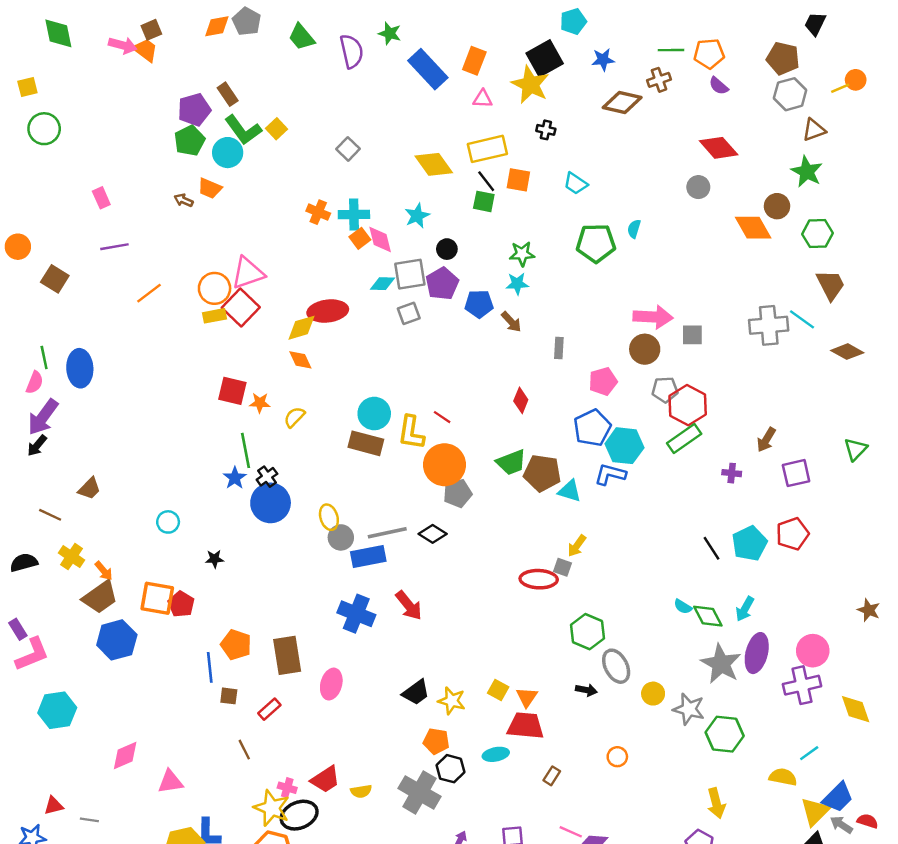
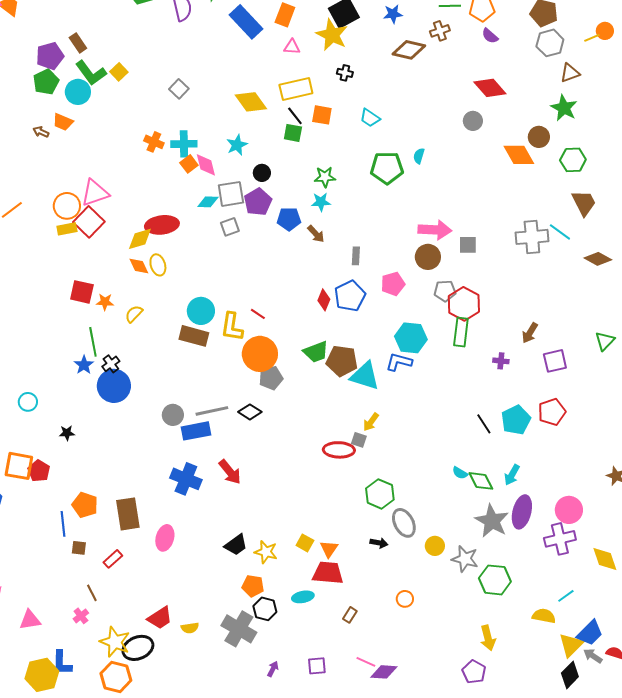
blue pentagon: (592, 428) -> (350, 296), moved
green rectangle: (684, 439) -> (461, 332), turned -48
cyan triangle: (570, 491) -> (365, 376), size x1.5
yellow ellipse: (329, 517) -> (158, 265), moved
pink cross: (287, 788) -> (81, 616), moved, turned 35

